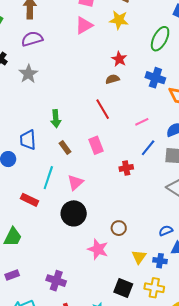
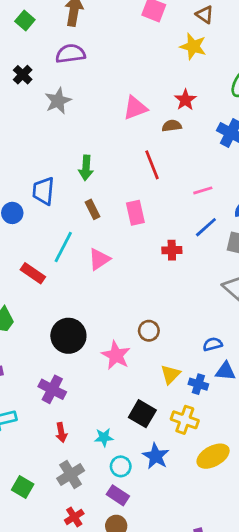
pink triangle: (84, 25) -> (135, 108), moved
black circle: (74, 213) -> (68, 336), moved

